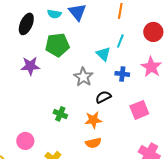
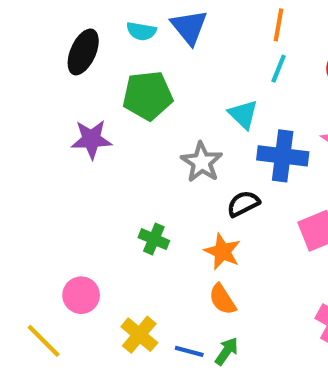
cyan line: (120, 41) -> (279, 69), moved
blue cross: (122, 74) -> (283, 156), size x1.6
orange star: (93, 120) -> (222, 252), turned 30
orange semicircle: (93, 143) -> (222, 299), turned 70

